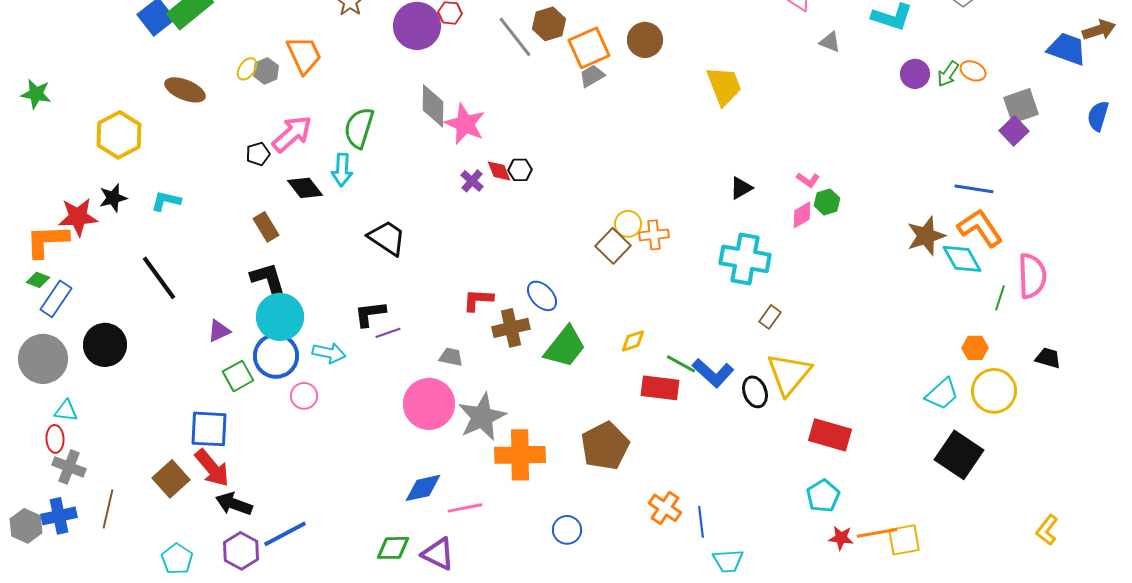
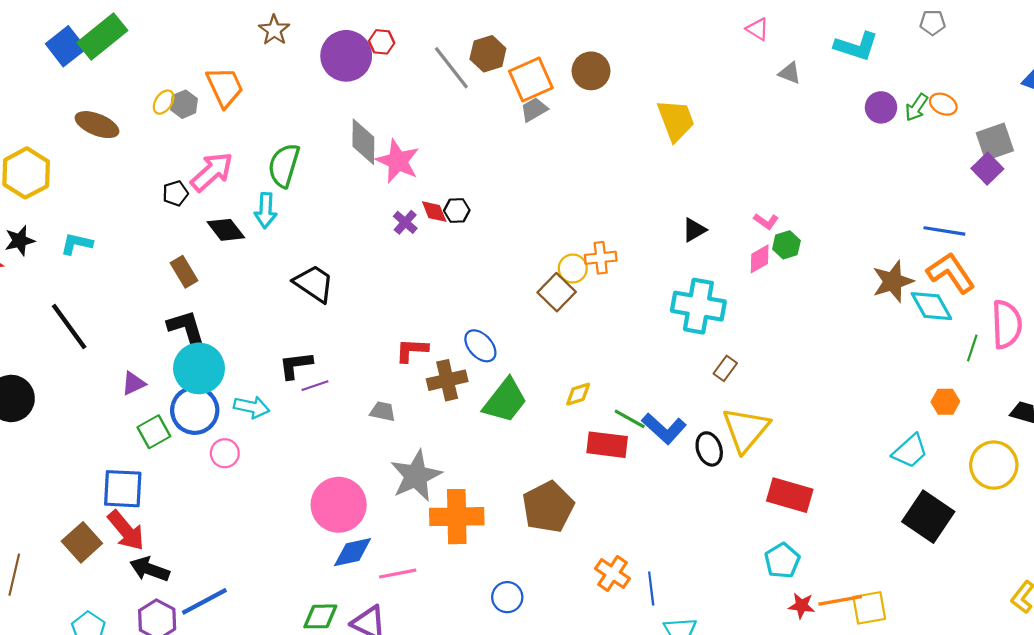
orange cross: (654, 235) -> (601, 258), moved
yellow circle: (994, 391) -> (994, 465), moved
pink circle: (429, 404) -> (339, 505), moved

